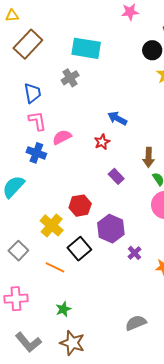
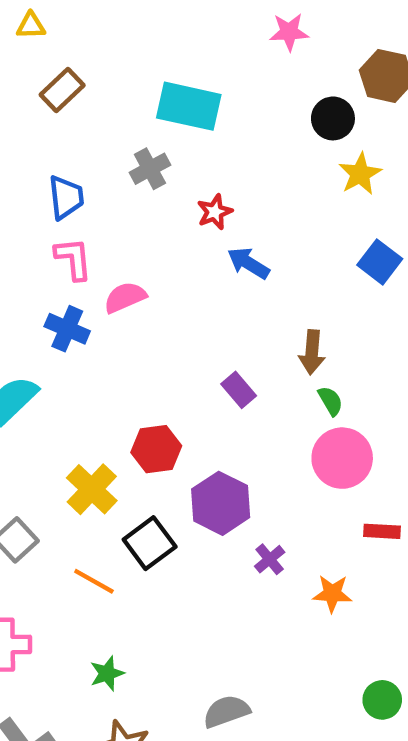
brown rectangle: (28, 44) -> (62, 90), size x0.7
red star: (102, 142) -> (215, 212), moved
gray semicircle: (136, 323) -> (226, 711), moved

